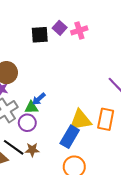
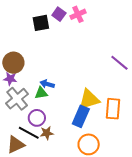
blue arrow: (39, 99) -> (47, 84), turned 64
orange rectangle: (106, 119) -> (113, 109), moved
purple circle: (27, 123) -> (37, 118), moved

